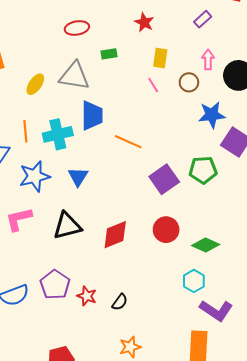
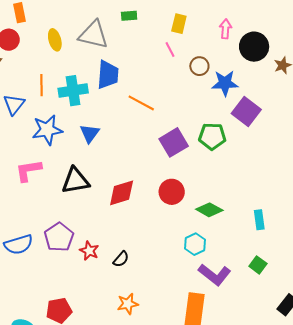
brown circle: (189, 82) -> (199, 66), moved
yellow ellipse: (35, 84) -> (55, 40), turned -55

